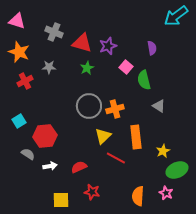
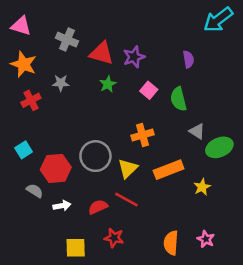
pink square: (126, 67) -> (149, 90), moved
gray circle: (89, 106) -> (95, 156), moved
orange rectangle: (136, 137) -> (169, 170), turned 75
red line: (116, 158) -> (126, 199), moved
green ellipse: (177, 170) -> (219, 147), moved

